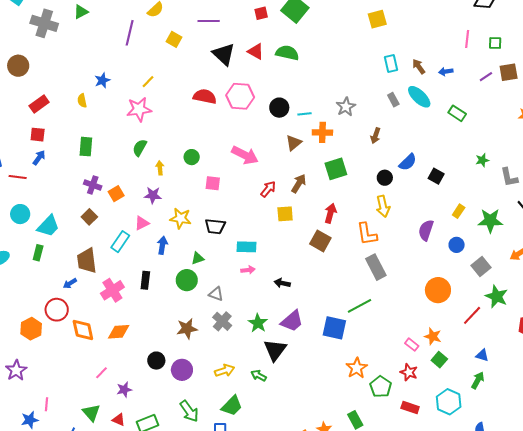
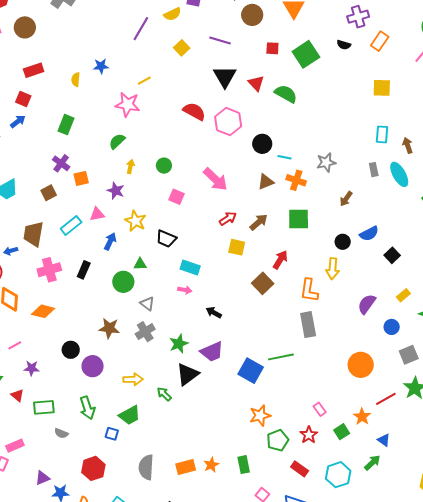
orange star: (433, 336) -> (362, 417), moved

